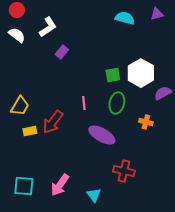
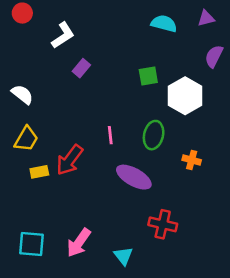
white semicircle: (17, 35) -> (22, 94), moved
green square: (113, 75) -> (148, 76), moved
purple semicircle: (163, 93) -> (214, 56), moved, turned -36

